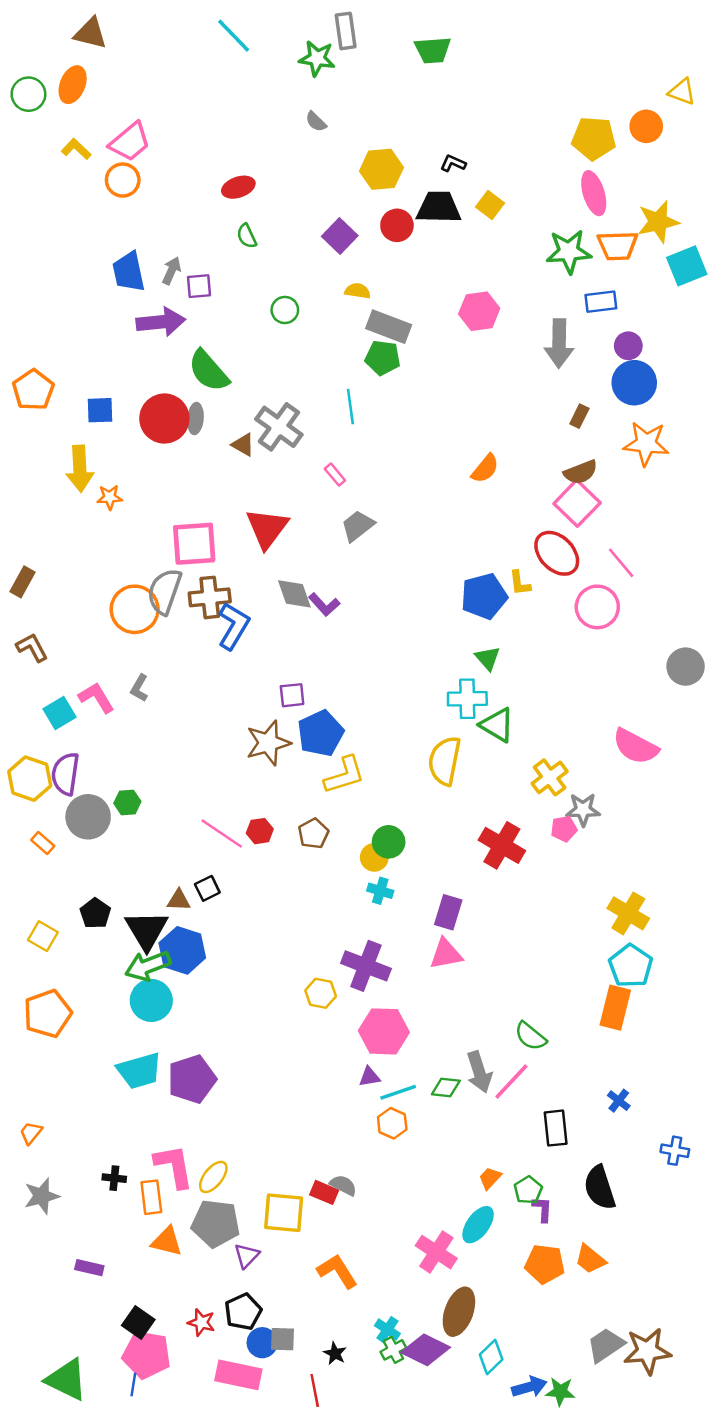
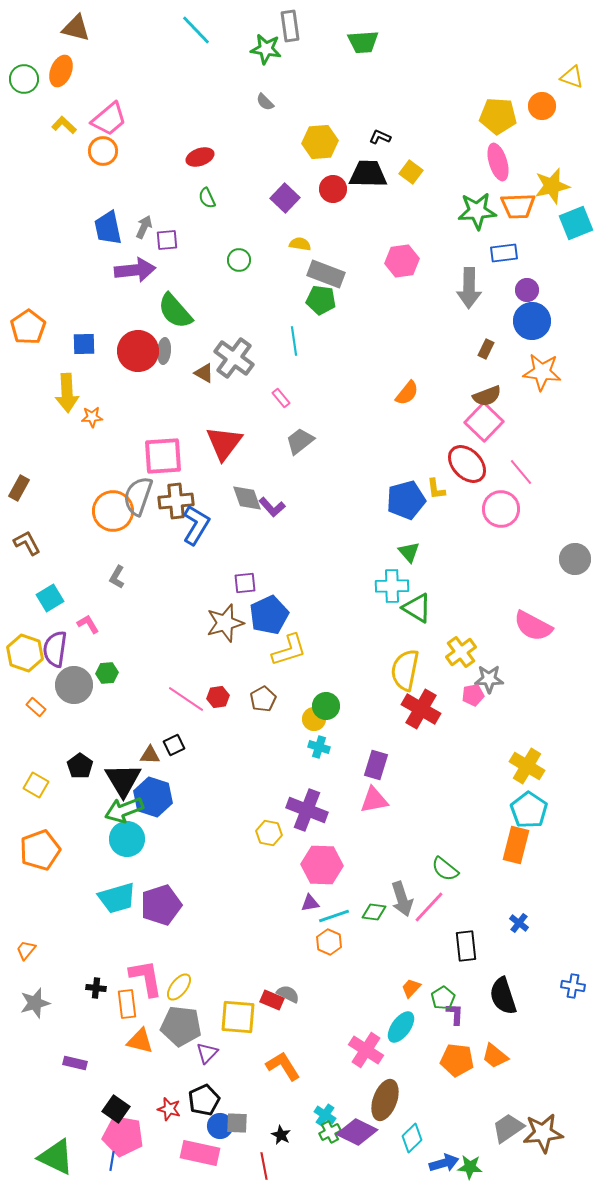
pink L-shape: (96, 698) -> (88, 624), moved, size x0.7
yellow semicircle: (445, 761) -> (405, 670), moved
blue cross: (675, 1151) -> (573, 986), moved

